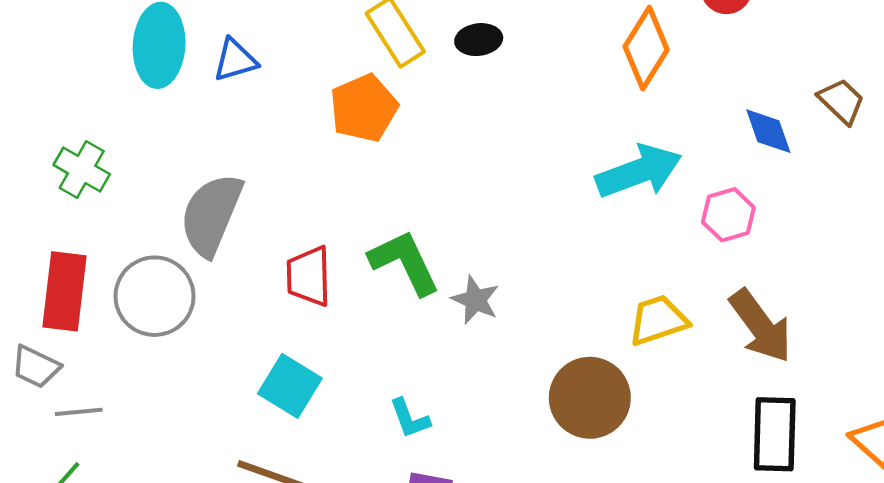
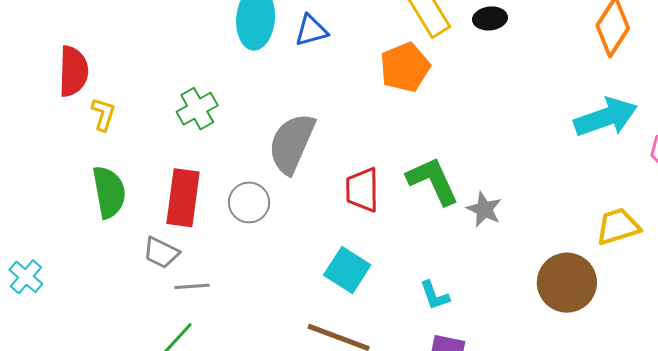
green cross: (82, 170) -> (197, 109), turned 30
gray circle: (154, 296) -> (249, 202), size x0.7

